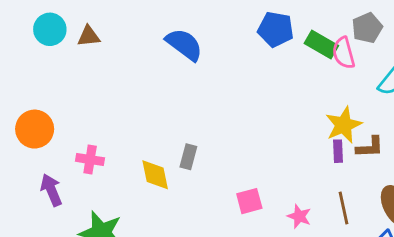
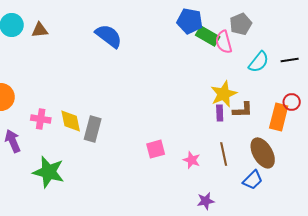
blue pentagon: (276, 29) -> (190, 21), moved
gray rectangle: (188, 157) -> (93, 129), moved, size x1.4
yellow diamond: (155, 175) -> (71, 121), moved

